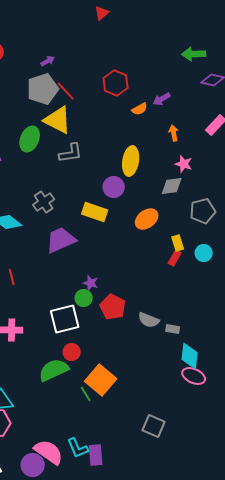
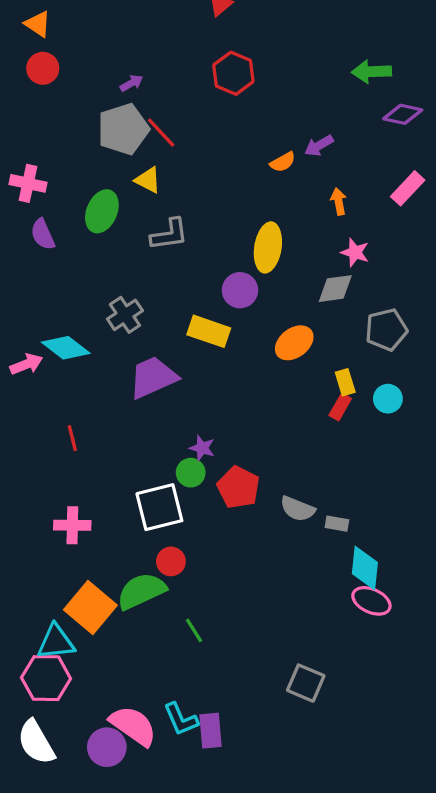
red hexagon: (116, 83) -> (233, 73), moved
yellow triangle: (58, 120) -> (148, 180), size x0.6
orange square: (101, 380) -> (90, 607), moved

